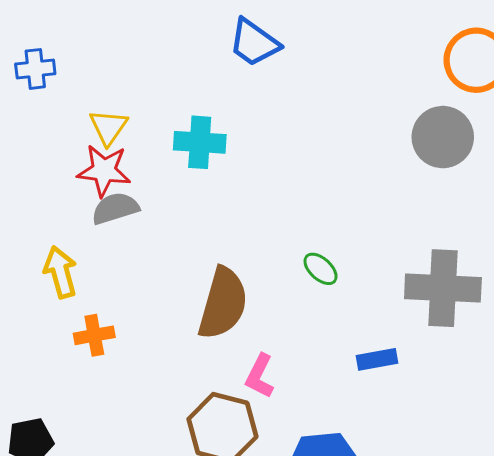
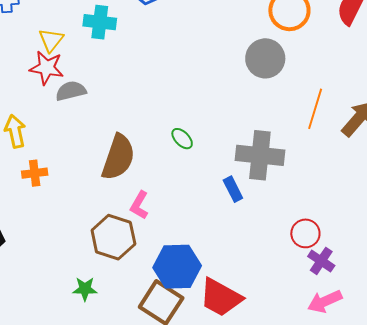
cyan cross: (200, 142) -> (100, 22), moved
gray semicircle: (115, 208) -> (71, 91), moved
blue rectangle: (377, 359) -> (233, 189), moved, turned 70

